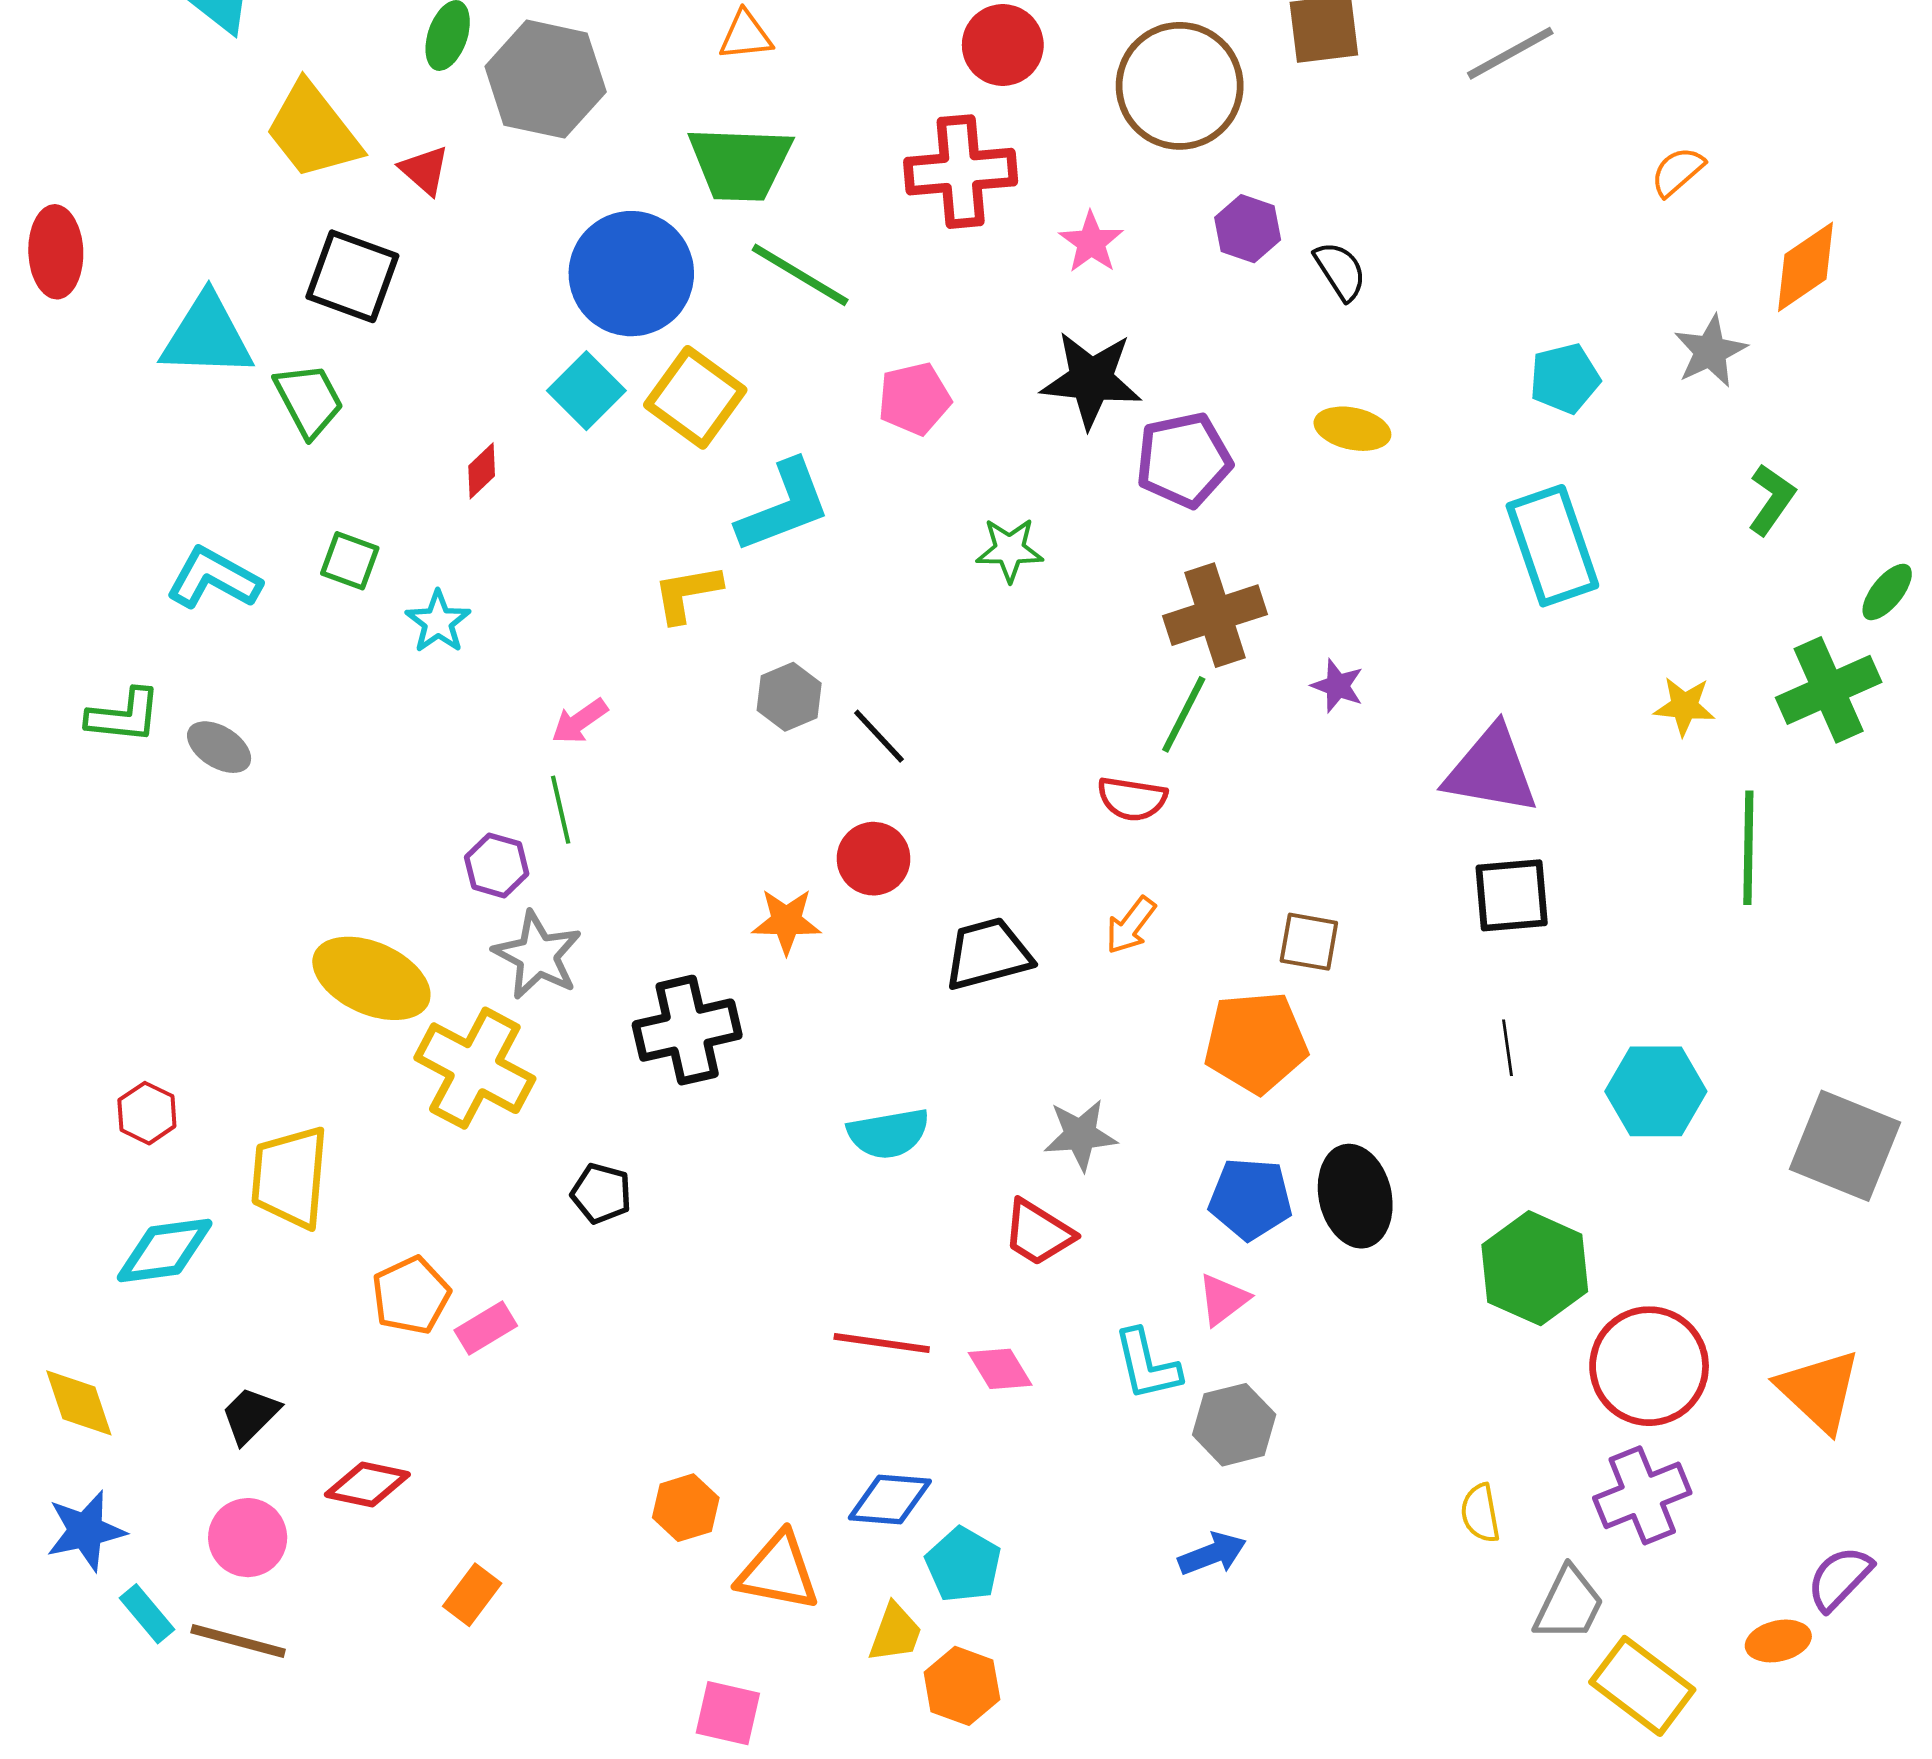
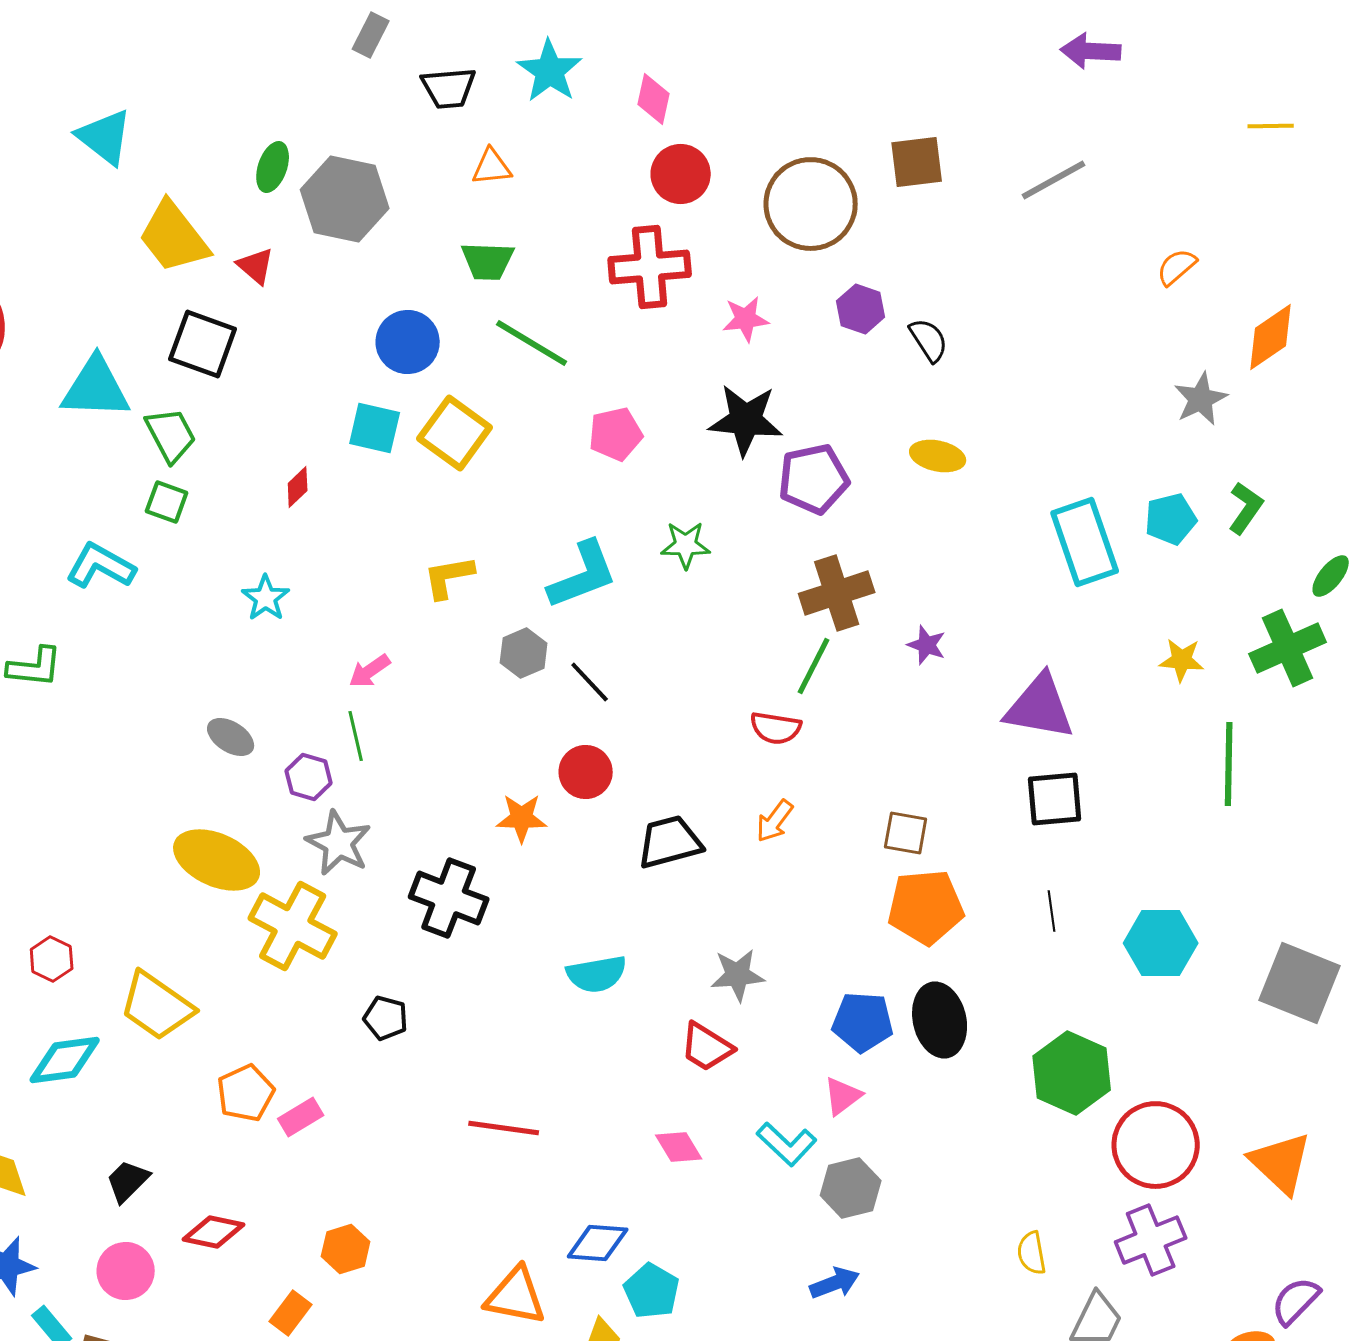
green trapezoid: (740, 163) -> (488, 261), size x0.7
pink star: (1091, 242) -> (746, 319), turned 30
blue circle: (631, 274) -> (408, 342), size x0.7
cyan pentagon: (1565, 378) -> (1171, 519), moved
cyan square: (586, 391) -> (375, 428), turned -32
cyan L-shape: (784, 506) -> (583, 575), moved
green square: (350, 561) -> (167, 502), moved
gray ellipse: (219, 747) -> (231, 737), moved
black cross: (687, 1030) -> (449, 898), turned 34
orange pentagon: (1256, 1042) -> (926, 907), moved
yellow trapezoid: (290, 1177) -> (157, 1006), turned -60
red line: (882, 1343) -> (504, 1128), moved
cyan L-shape: (1147, 1365) -> (787, 1144), turned -34
orange hexagon: (686, 1508) -> (346, 1249), moved

